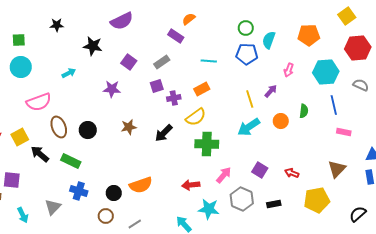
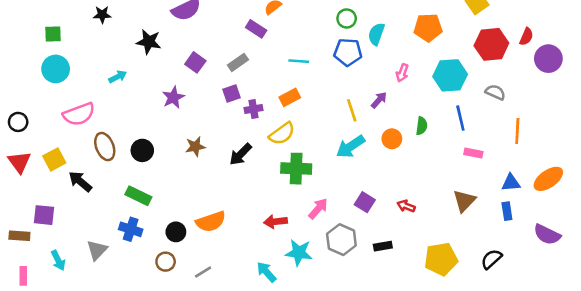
purple star: (112, 89) -> (173, 97), turned -30
green rectangle: (71, 161) -> (138, 196), moved
yellow pentagon: (317, 200) -> (441, 259), moved

